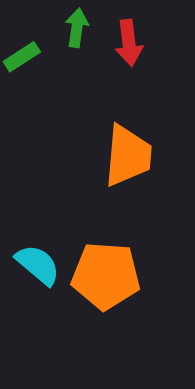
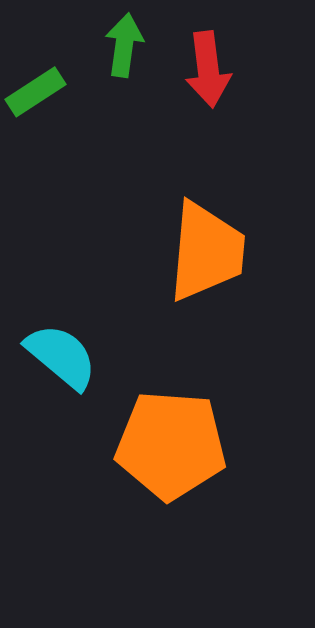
cyan semicircle: (38, 265) -> (61, 356), moved

